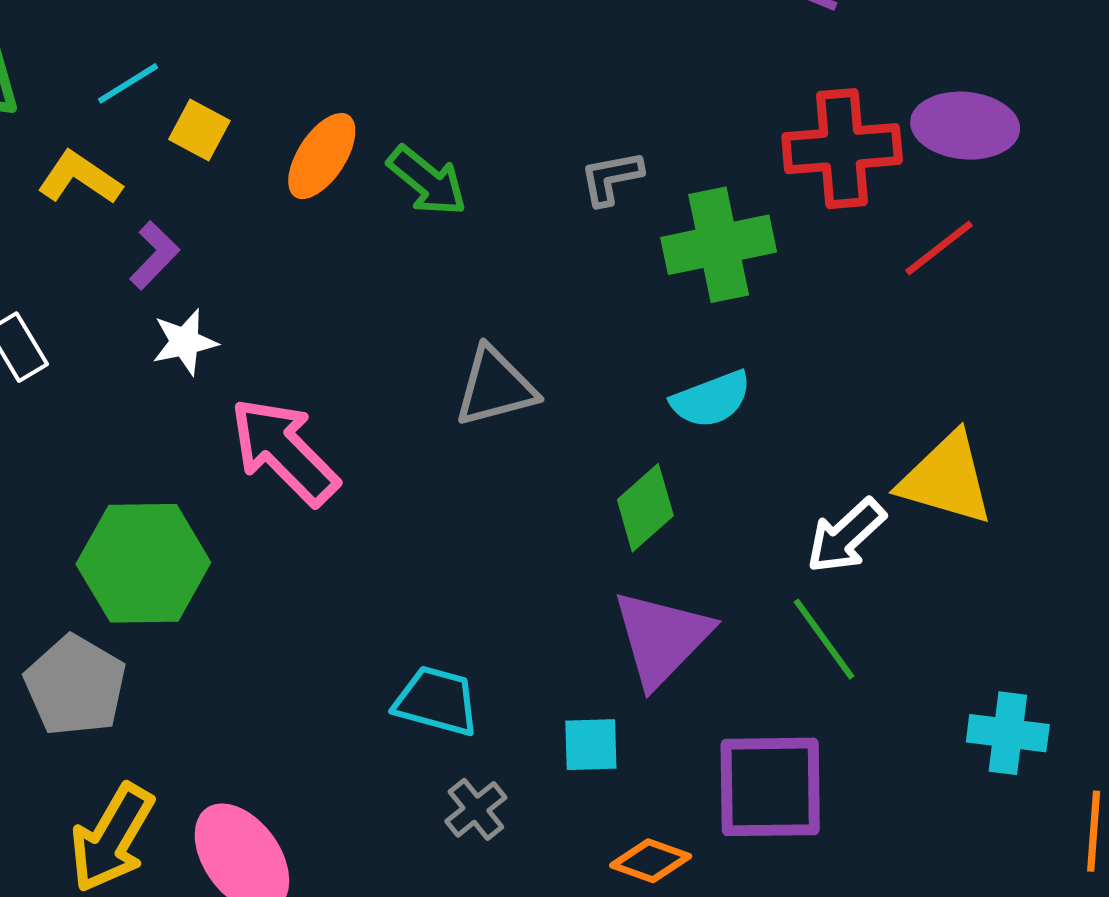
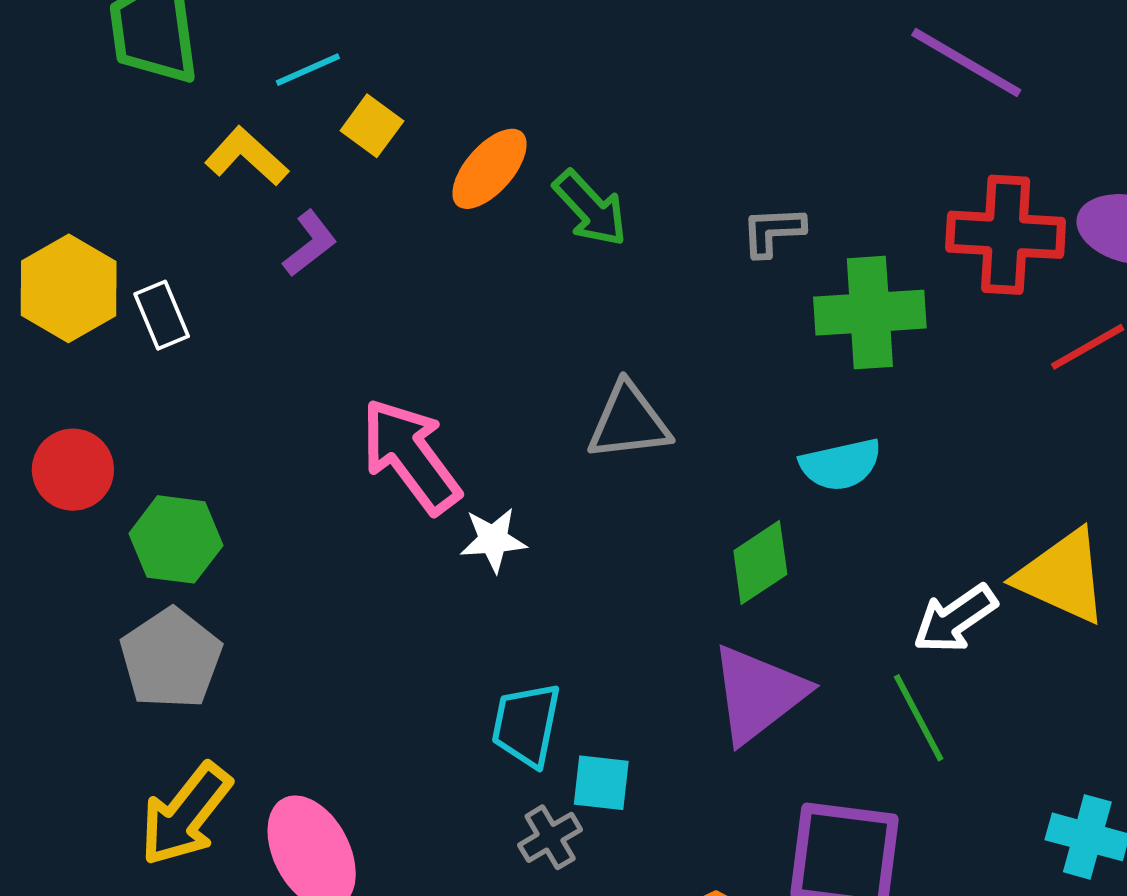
white star: (185, 342) -> (493, 540), moved
green hexagon: (143, 563) -> (176, 539), moved, size x0.7
cyan trapezoid: (437, 701) -> (526, 725), turned -102
cyan square: (591, 745) -> (601, 783), moved

